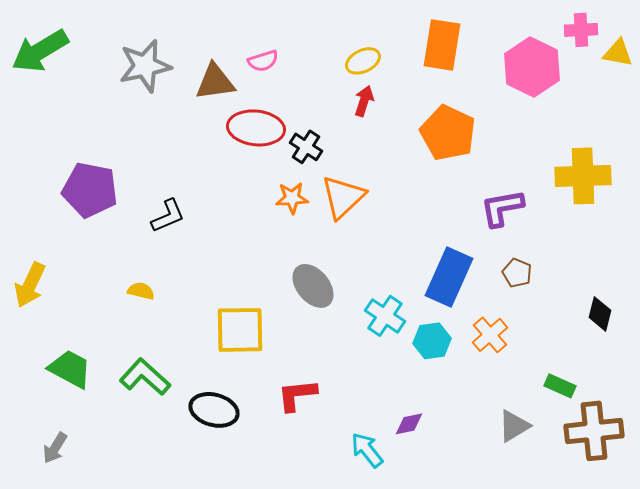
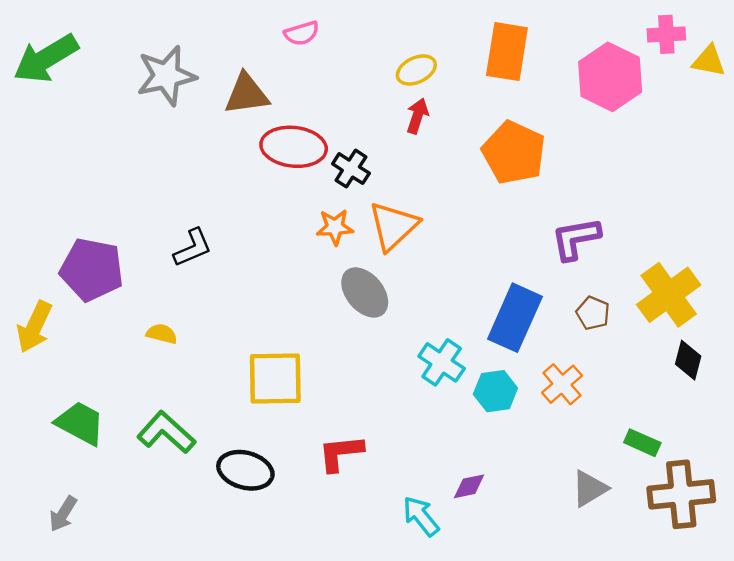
pink semicircle: (263, 61) -> (302, 33), moved
yellow cross: (583, 176) -> (669, 295), moved, turned -34
purple pentagon: (90, 190) -> (92, 270), moved
gray ellipse: (313, 286) -> (365, 292), moved

